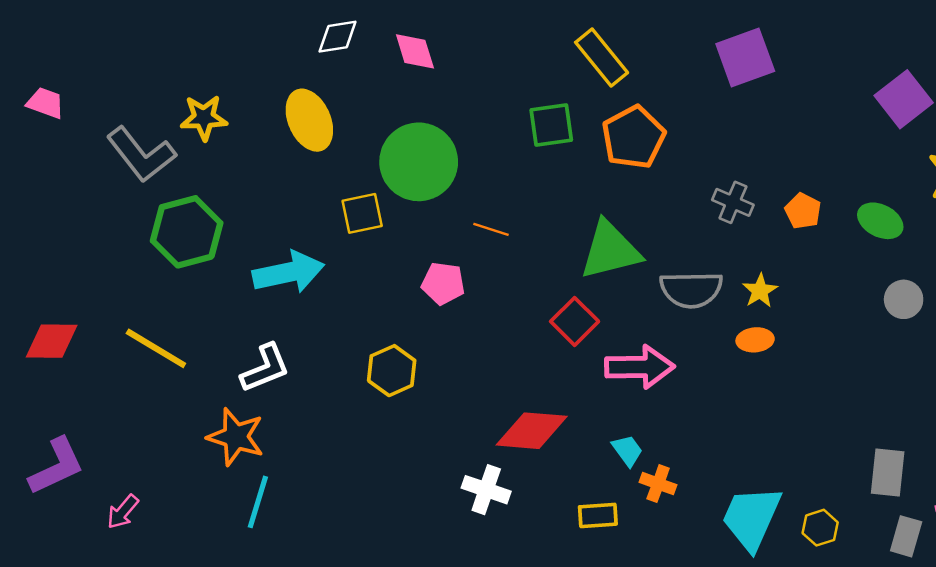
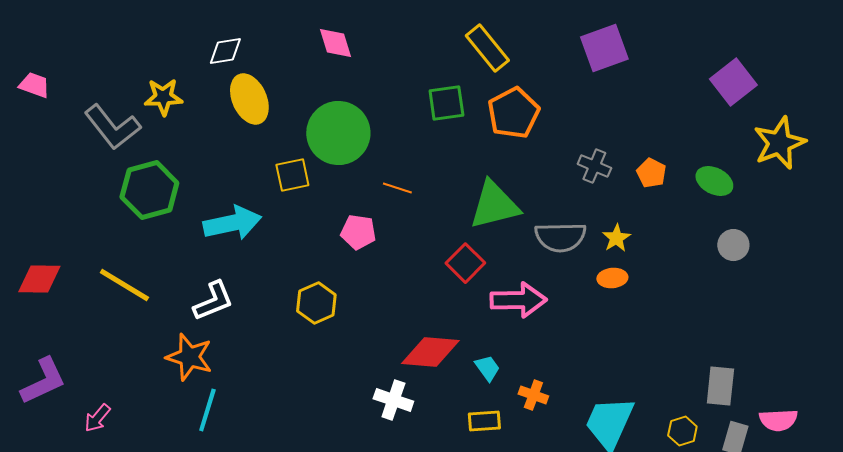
white diamond: (338, 37) -> (225, 51), moved
cyan trapezoid: (627, 450) -> (487, 368), moved
yellow hexagon: (820, 528) -> (682, 431), moved

